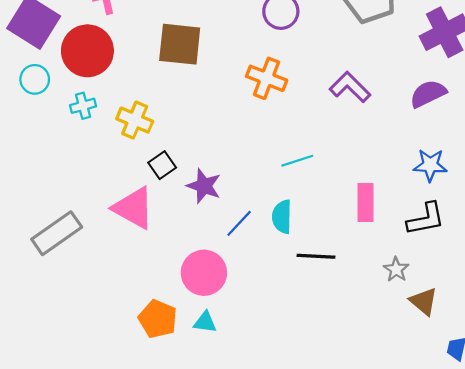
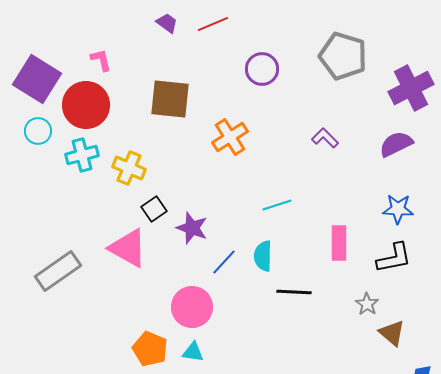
orange cross: (267, 78) -> (230, 137), moved, turned 36
purple L-shape: (350, 87) -> (325, 138), size x0.7
cyan cross: (83, 106) -> (82, 155), size x1.4

